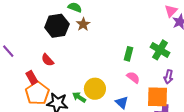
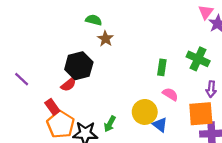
black hexagon: (57, 26) -> (79, 66), moved
red semicircle: (48, 60) -> (68, 85), turned -80
yellow circle: (95, 89) -> (145, 112), moved
green arrow: (79, 97) -> (110, 124), turned -88

